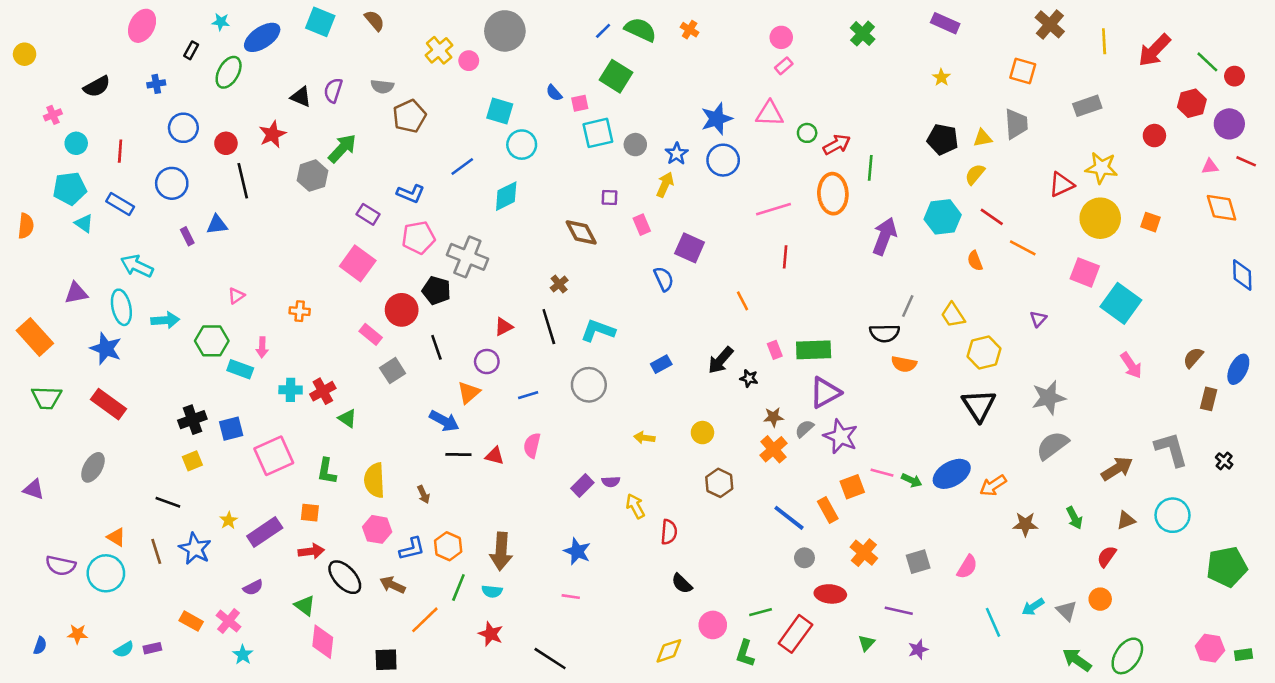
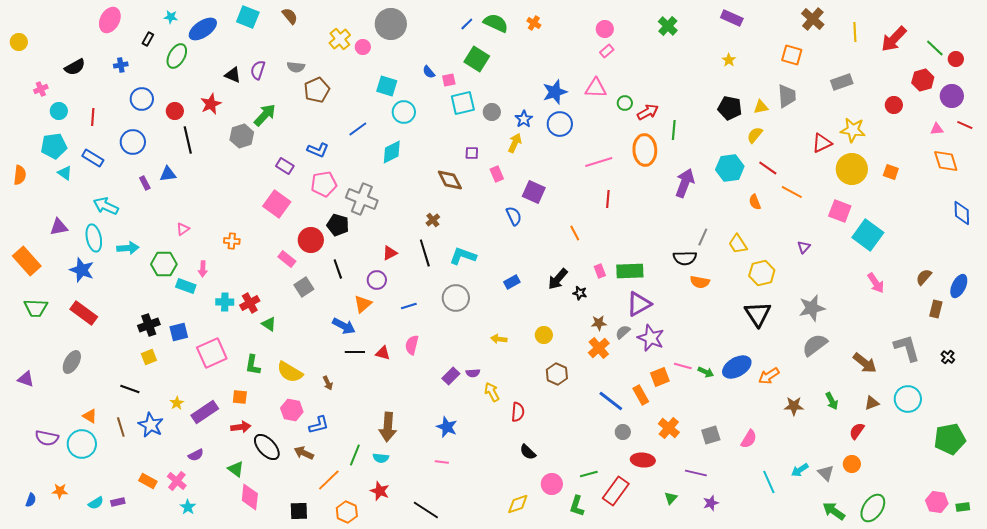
brown arrow: (1117, 469) -> (865, 363), turned 70
yellow semicircle: (374, 480) -> (290, 372), turned -56
orange hexagon: (448, 546) -> (347, 512), moved

